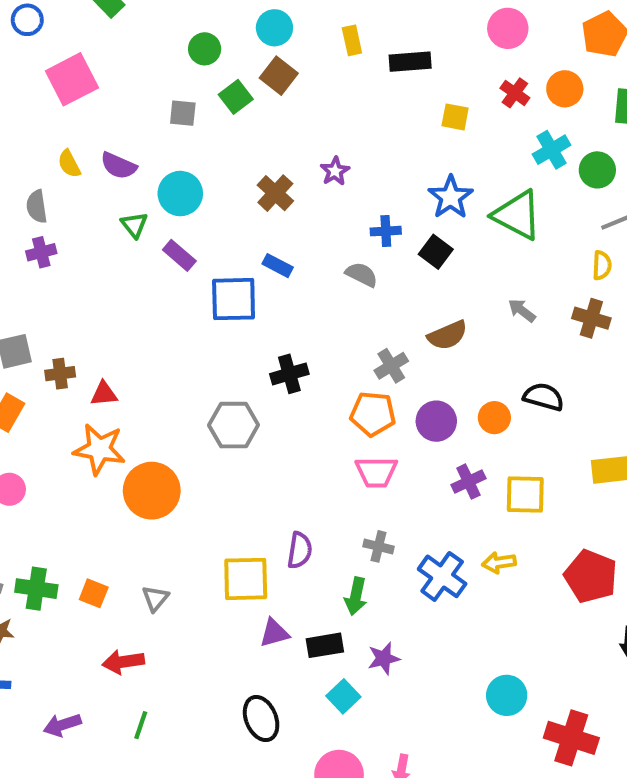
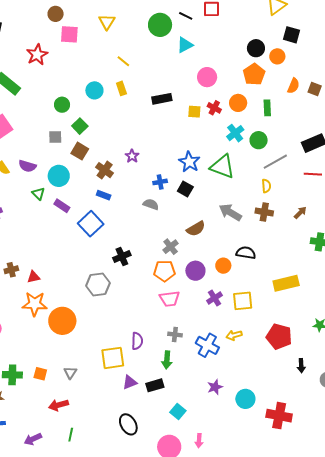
yellow rectangle: (352, 40) -> (121, 88), moved
brown square: (279, 76) -> (80, 151), moved
yellow square: (455, 117) -> (194, 112), moved
blue rectangle: (278, 266) -> (104, 195), moved
blue square: (234, 299) -> (91, 224), turned -35
gray arrow: (522, 310) -> (230, 212), size x1.6
purple star: (384, 658) -> (215, 387), moved
cyan square: (343, 696) -> (178, 411), moved

